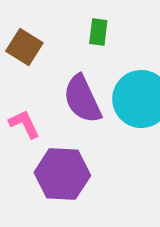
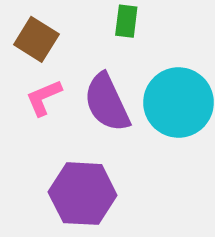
pink L-shape: (24, 124) -> (44, 98), moved, turned -88

